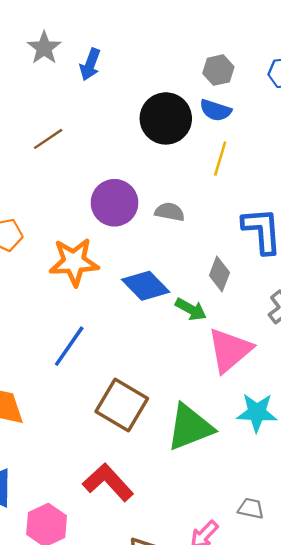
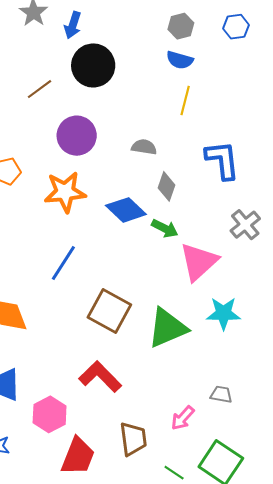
black circle: (166, 118) -> (93, 65), moved
purple circle: (114, 203) -> (77, 136), moved
gray diamond: (219, 274) -> (167, 186), moved

